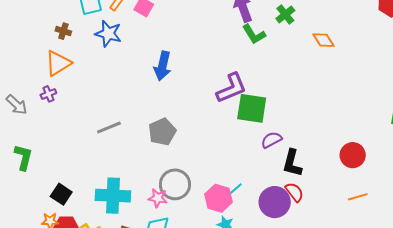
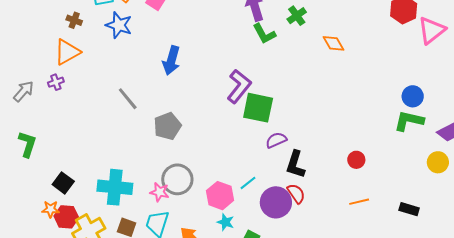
purple L-shape: (232, 88) -> (239, 86), turned -32
gray arrow: (17, 105) -> (24, 91), turned -95
gray line: (109, 127) -> (128, 99), moved, turned 70
red circle: (353, 155) -> (356, 160), size x0.7
cyan line: (234, 190) -> (248, 183), moved

